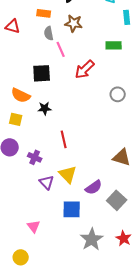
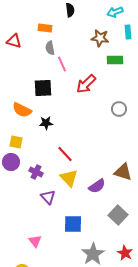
brown star: (74, 23) -> (100, 38), moved
yellow square: (16, 119) -> (16, 142), moved
red line: (64, 139) -> (65, 154), turned -30
yellow triangle: (68, 174) -> (69, 178), moved
purple semicircle: (94, 187) -> (97, 186), moved

